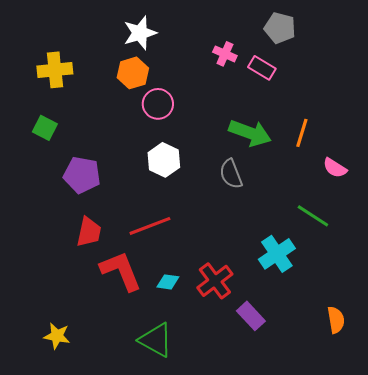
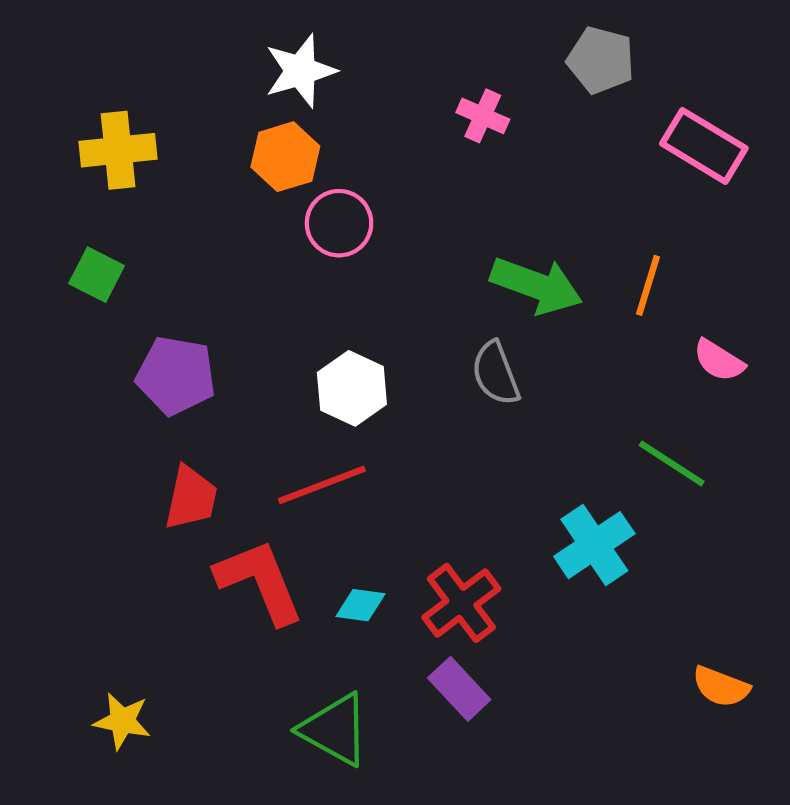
pink rectangle: (262, 68) -> (704, 146), moved, size x1.4
white hexagon: (164, 160) -> (352, 388), moved
purple rectangle: (251, 316) -> (459, 689), moved
orange semicircle: (336, 320) -> (721, 687), turned 120

